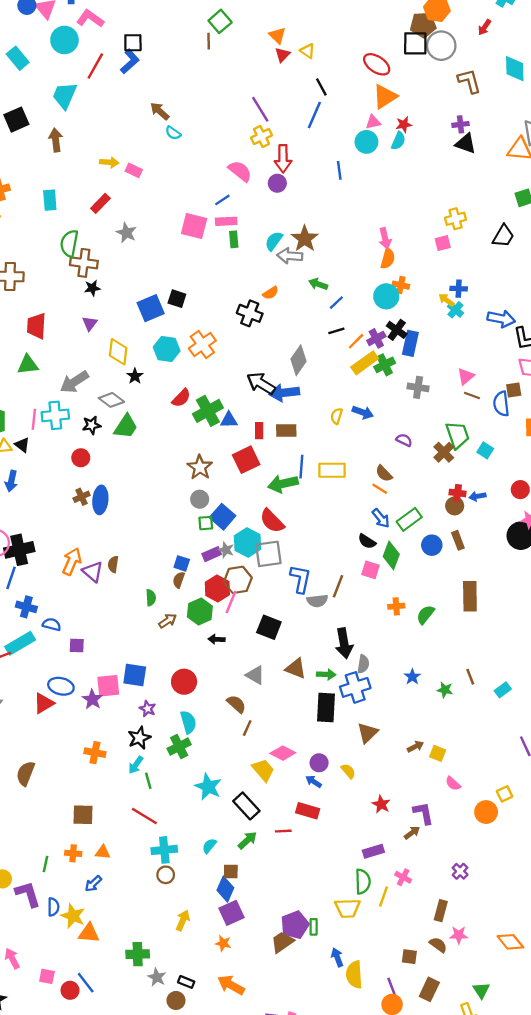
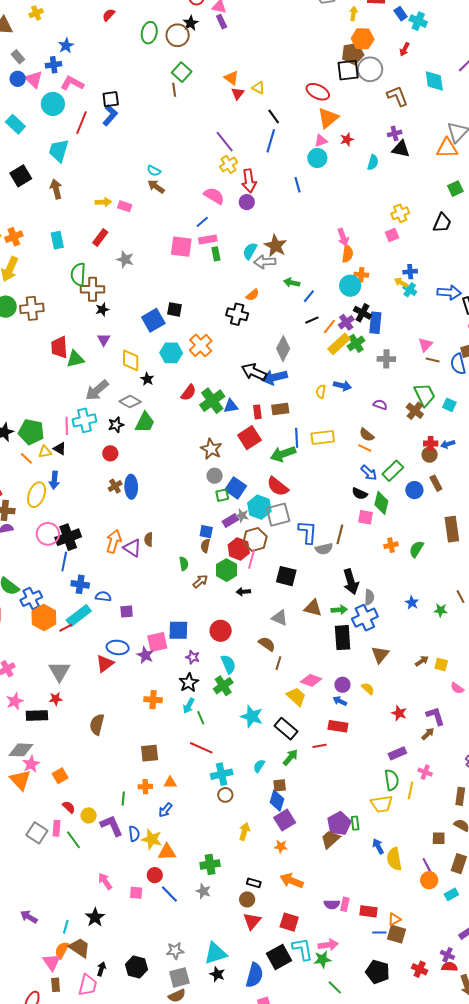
brown arrow: (160, 111) -> (156, 187), moved
cyan semicircle: (398, 141) -> (373, 162), moved
green triangle: (28, 365) -> (75, 359), moved
gray star: (157, 977) -> (203, 891), moved
red circle: (70, 990) -> (155, 875), moved

